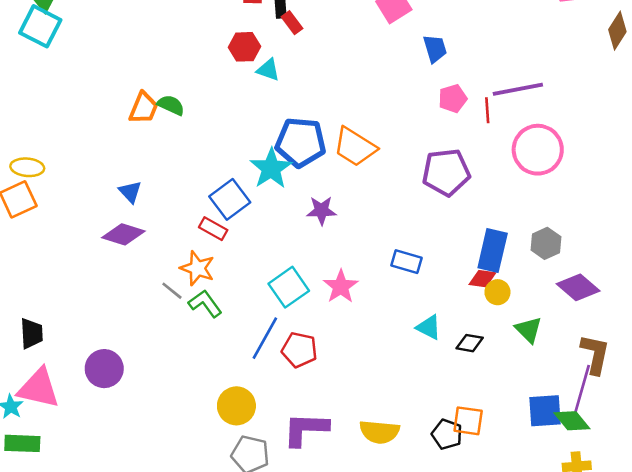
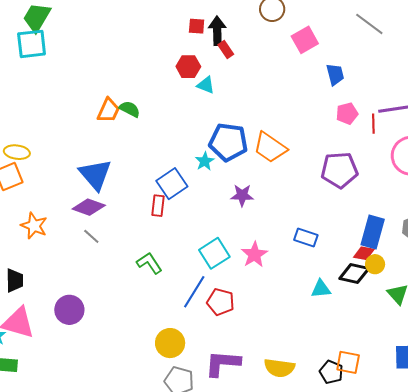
cyan square: (40, 26) -> (32, 44), turned -36
cyan star: (271, 168) -> (205, 161), size x0.6
blue triangle: (130, 192) -> (95, 174), size x1.8
red rectangle: (213, 229) -> (158, 206), turned 65
orange star: (197, 268) -> (34, 226), moved
gray line: (172, 291) -> (91, 236), moved
cyan triangle: (429, 327) -> (321, 289), turned -35
black diamond: (470, 343) -> (354, 274), moved, size x1.4

